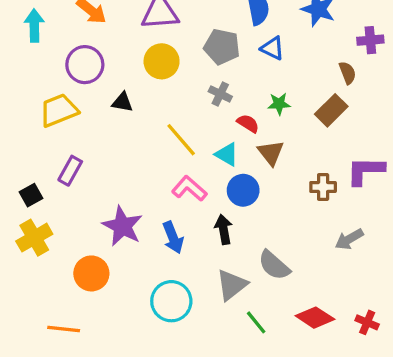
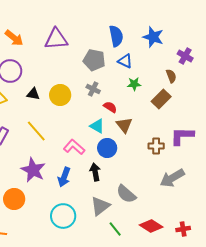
purple cross: (370, 40) -> (185, 56), turned 35
yellow circle: (162, 61) -> (60, 95), moved
green star: (279, 104) -> (134, 84), moved
yellow line: (181, 140) -> (36, 131), moved
blue arrow: (173, 238) -> (64, 177), turned 42
gray arrow: (349, 239) -> (172, 178), size x1.4
red cross: (367, 322) -> (183, 229), turned -32

